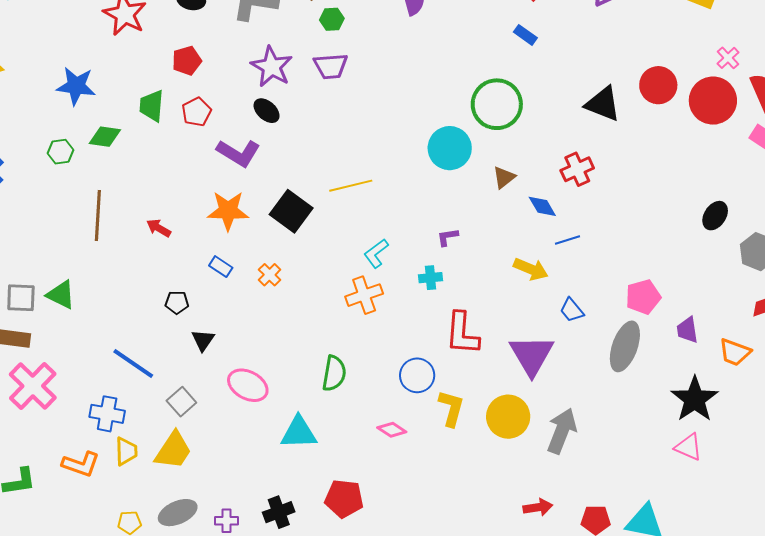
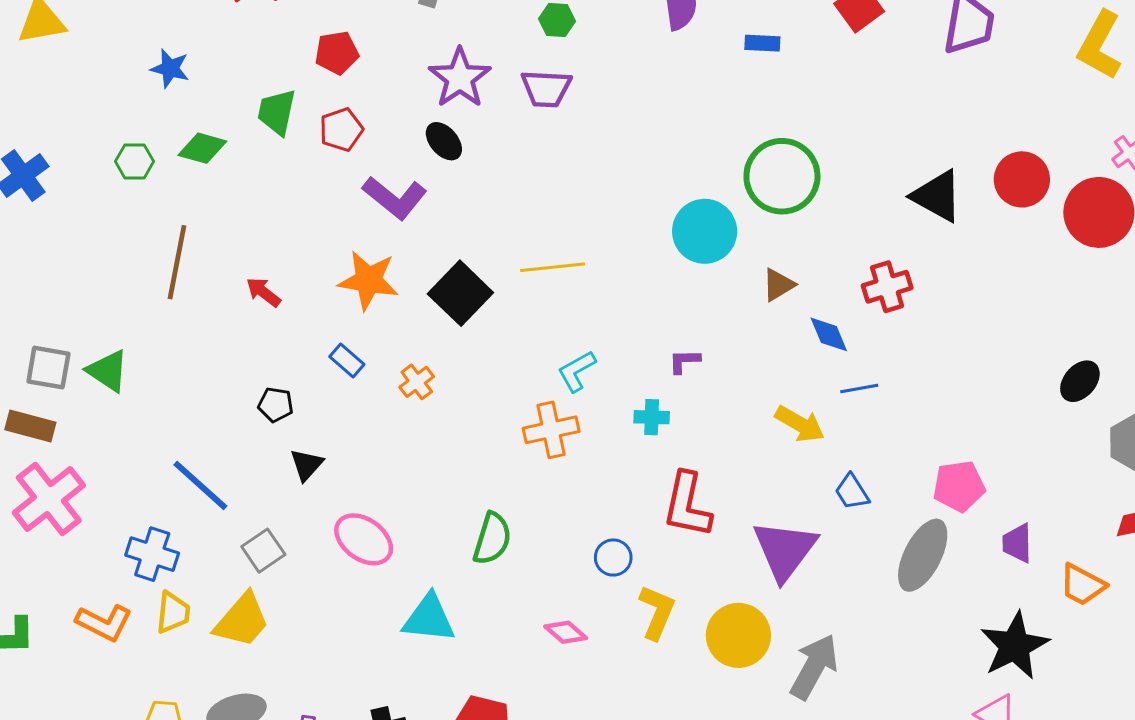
blue rectangle: (525, 35) -> (762, 43), moved, turned -40
blue star: (76, 86) -> (170, 68), size x0.7
blue circle: (417, 375) -> (613, 558), size x0.7

